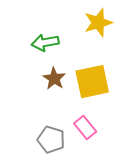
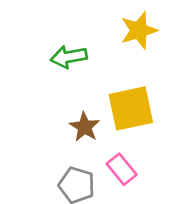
brown star: (54, 79) -> (85, 127), moved

